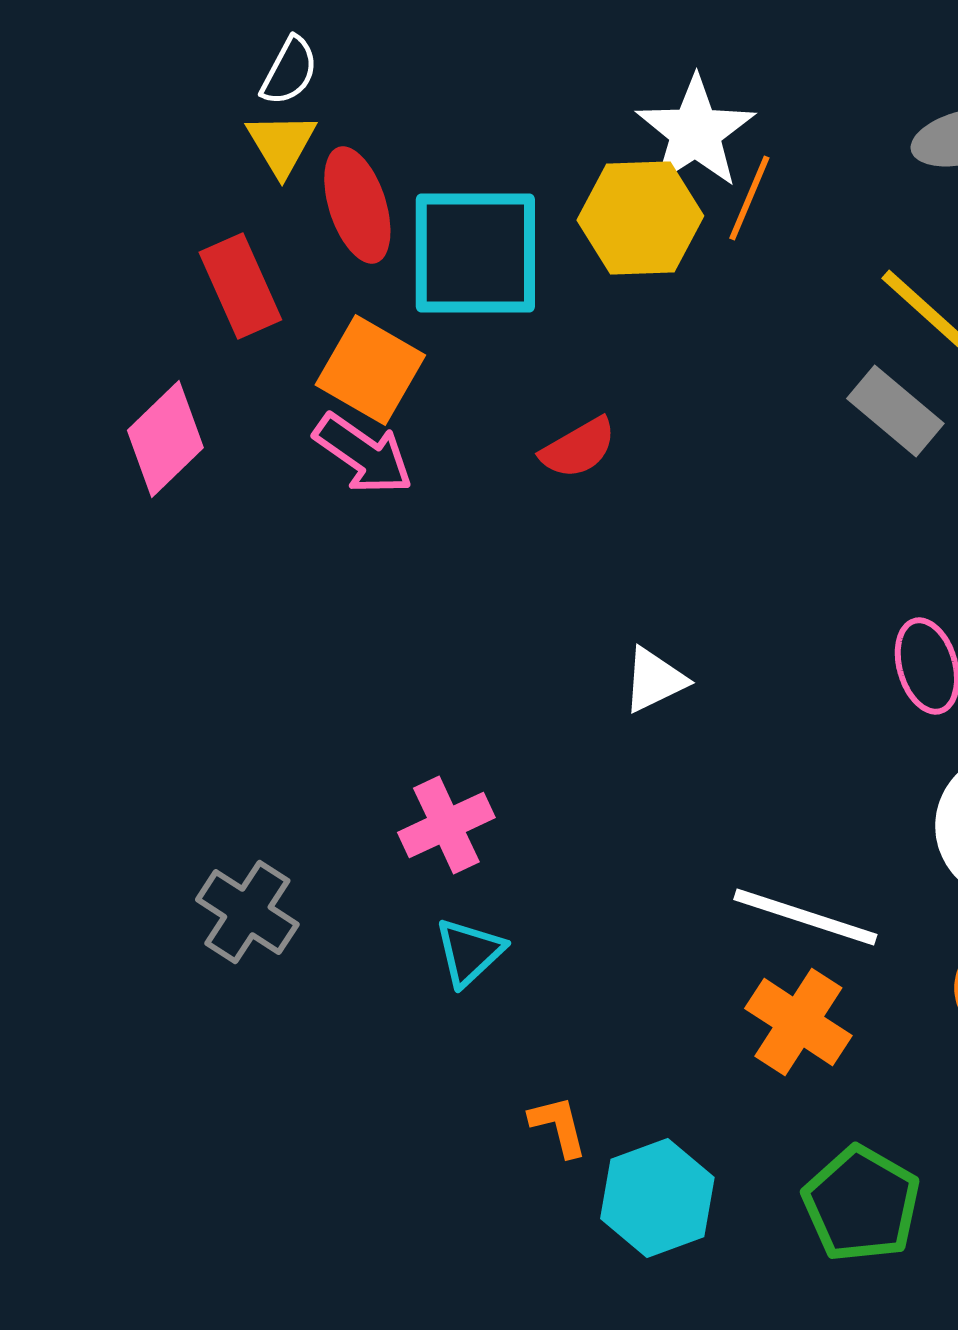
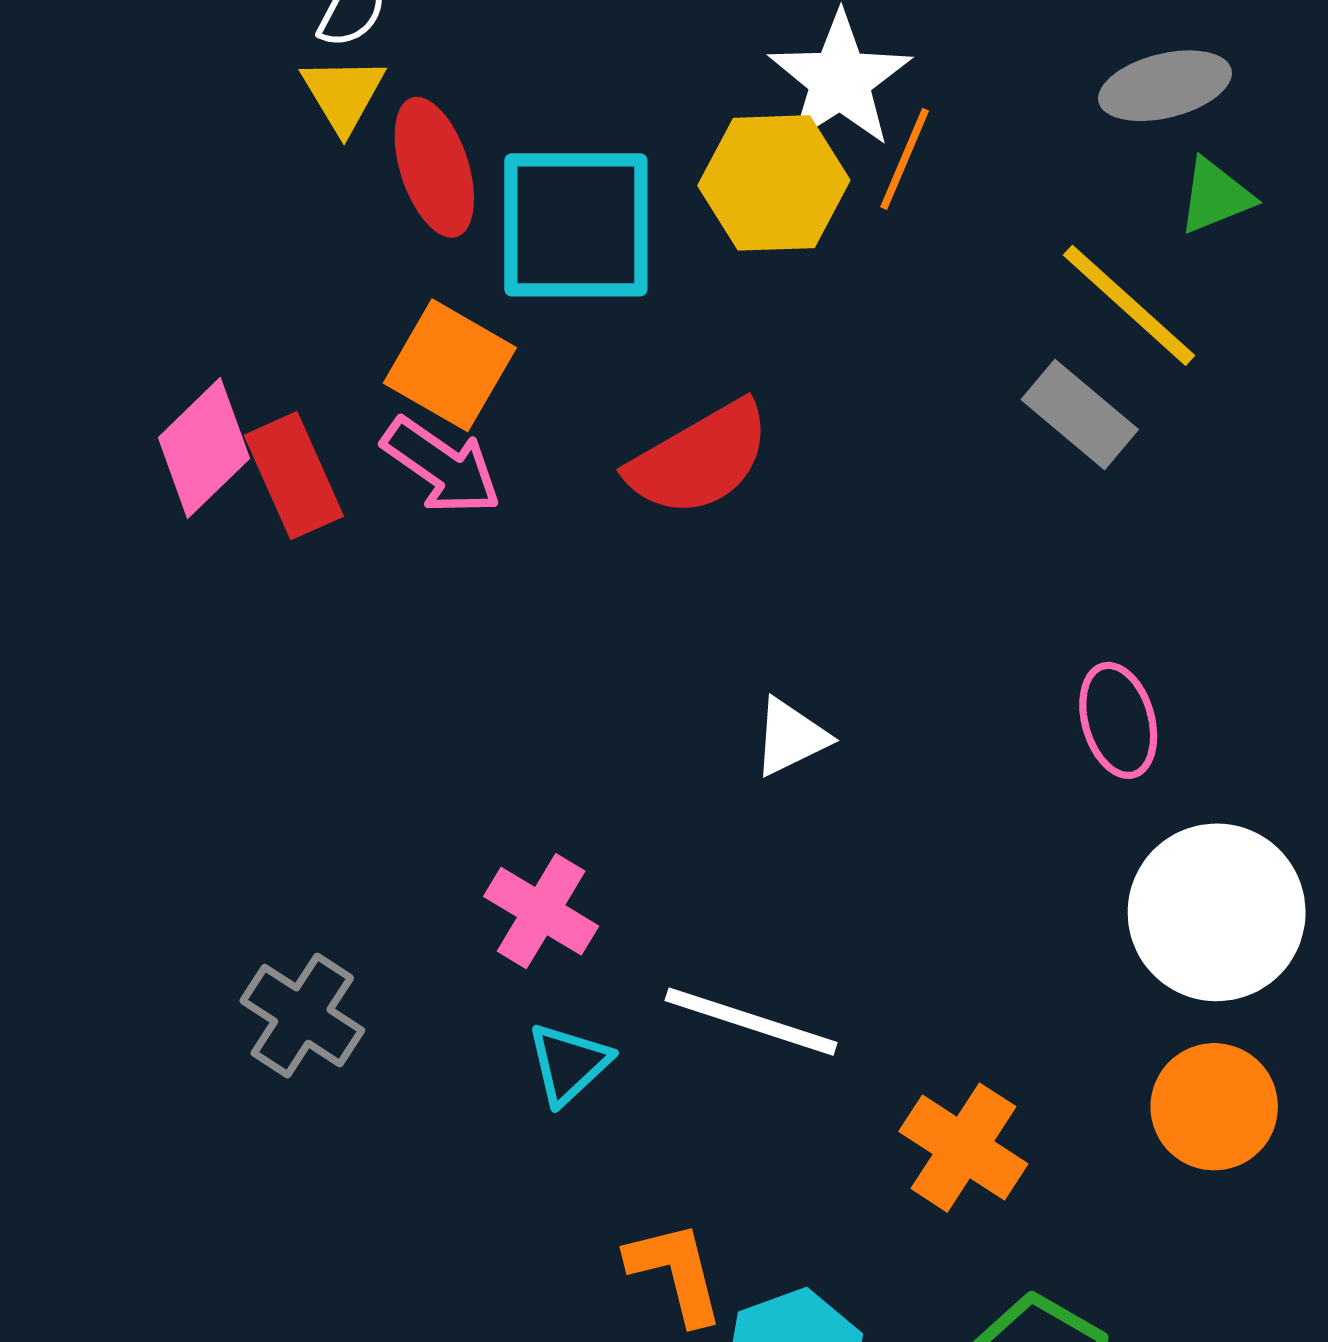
red rectangle: (240, 286) -> (294, 476), moved
red semicircle: (578, 448) -> (699, 459), size x1.6
pink cross: (446, 825) -> (541, 911), turned -34
white line: (805, 917) -> (751, 1022), moved
orange L-shape: (558, 1126) -> (675, 1272), size x1.4

